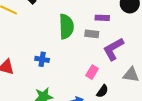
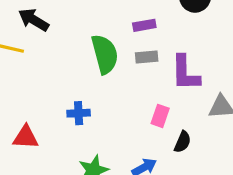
purple rectangle: (102, 18) -> (144, 25), moved
purple L-shape: (113, 49) -> (185, 73), turned -50

